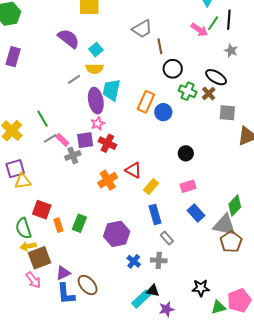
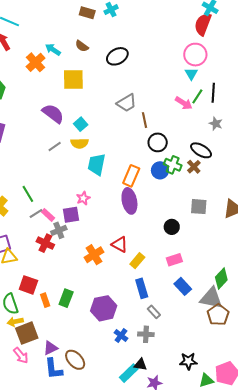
gray line: (74, 79) -> (55, 147), moved
purple ellipse: (96, 101) -> (129, 201), moved
blue circle: (163, 112) -> (160, 170), moved
gray square: (227, 113) -> (199, 207), moved
red cross: (107, 143) -> (45, 243), moved

